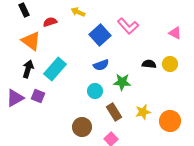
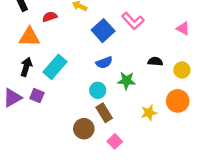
orange triangle: (31, 41) -> (29, 37), turned -35
yellow circle: (170, 64) -> (182, 70), moved
brown rectangle: (114, 112) -> (104, 113), moved
orange circle: (170, 121) -> (178, 101), moved

